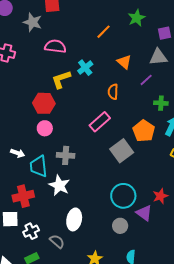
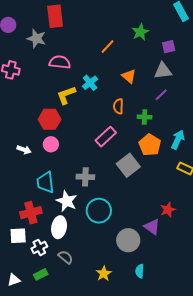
purple line: (146, 80) -> (161, 95), moved
green cross: (161, 103) -> (145, 117), moved
white arrow: (18, 153) -> (24, 150), moved
gray cross: (66, 155) -> (85, 177), moved
cyan circle: (123, 196) -> (99, 211), moved
white ellipse: (74, 219) -> (59, 227), moved
gray circle: (120, 226) -> (128, 240), size x1.5

